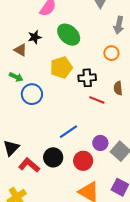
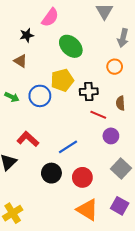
black star: (35, 37) -> (27, 35), moved
green arrow: (16, 77) -> (12, 97), moved
blue circle: (32, 94) -> (40, 96), moved
purple circle: (100, 143) -> (111, 136), moved
red L-shape: (29, 165) -> (28, 139), moved

